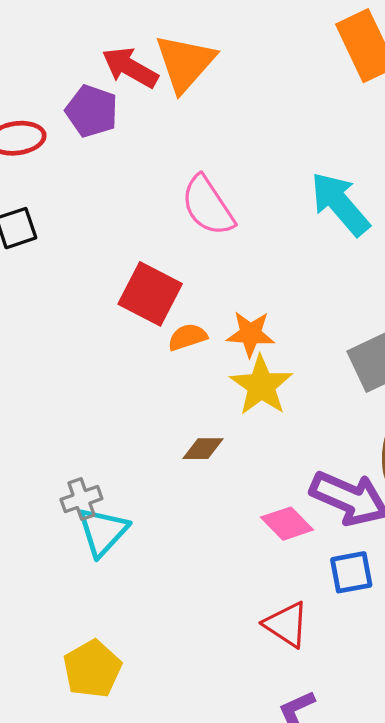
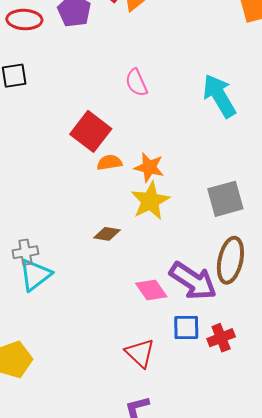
pink semicircle: (208, 206) -> (136, 83), size x0.7

